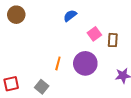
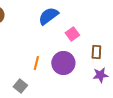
blue semicircle: (70, 16) -> (48, 16), size x1.5
brown rectangle: (113, 40) -> (96, 52), moved

